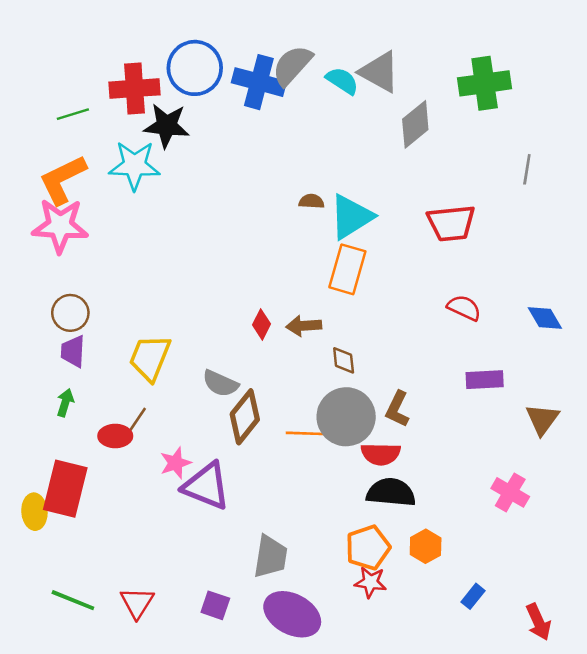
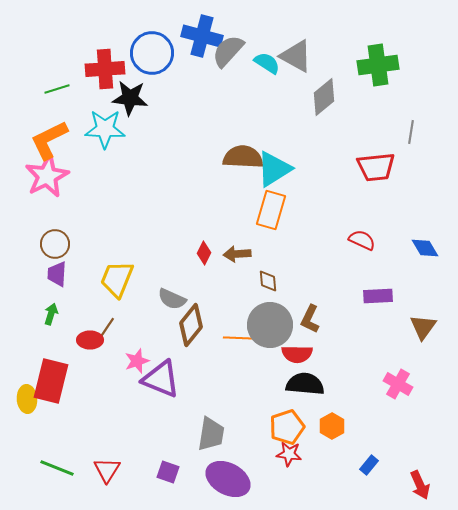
blue cross: (259, 82) -> (202, 36), moved
brown semicircle: (311, 201) -> (243, 157), size x2.0
red trapezoid: (451, 223) -> (376, 167), moved
pink star: (60, 226) -> (47, 176), turned -30

